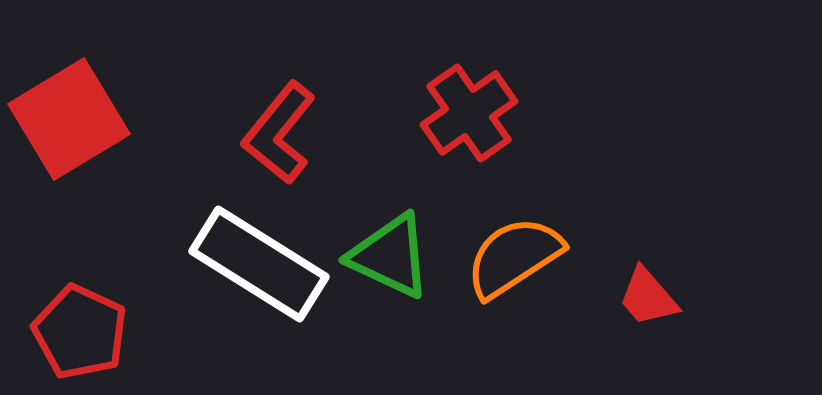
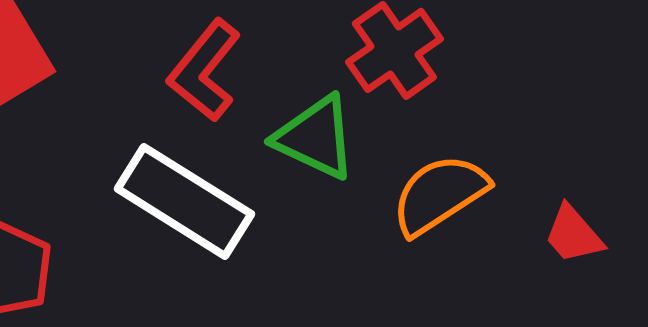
green triangle: (390, 256) -> (315, 137), moved

